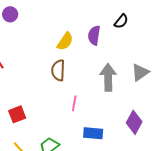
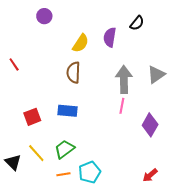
purple circle: (10, 14) -> (44, 16), moved
pink line: (74, 103) -> (122, 106), moved
blue rectangle: (93, 133) -> (67, 111), moved

